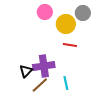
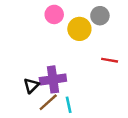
red line: (70, 45) -> (110, 60), moved
cyan line: (66, 83) -> (69, 105), moved

